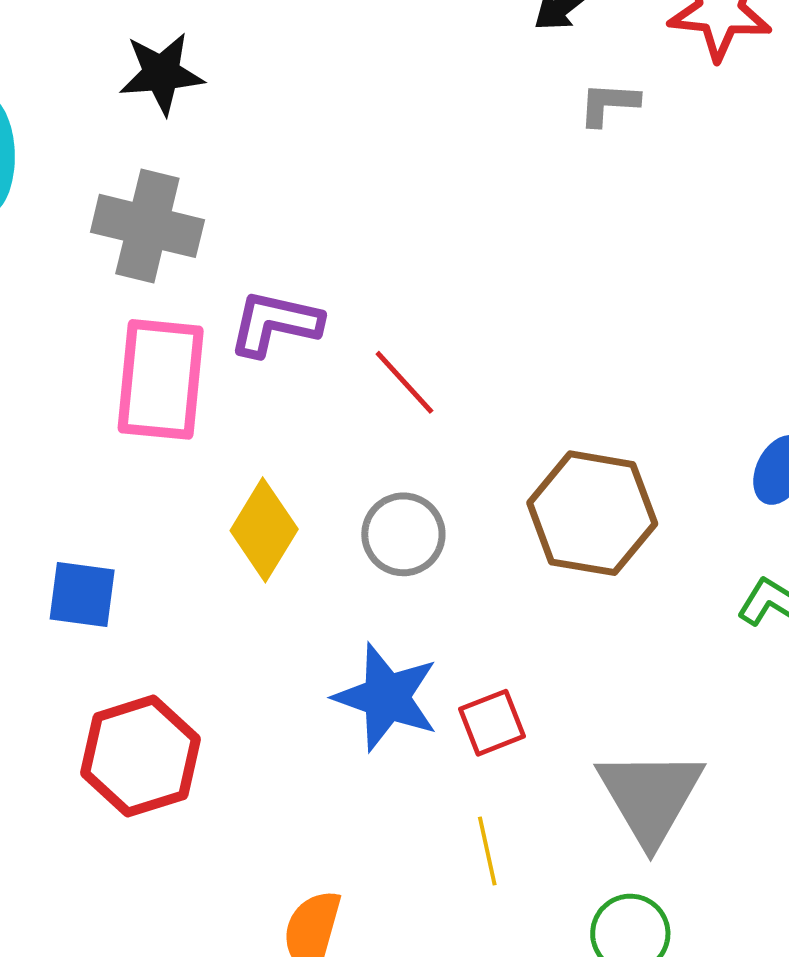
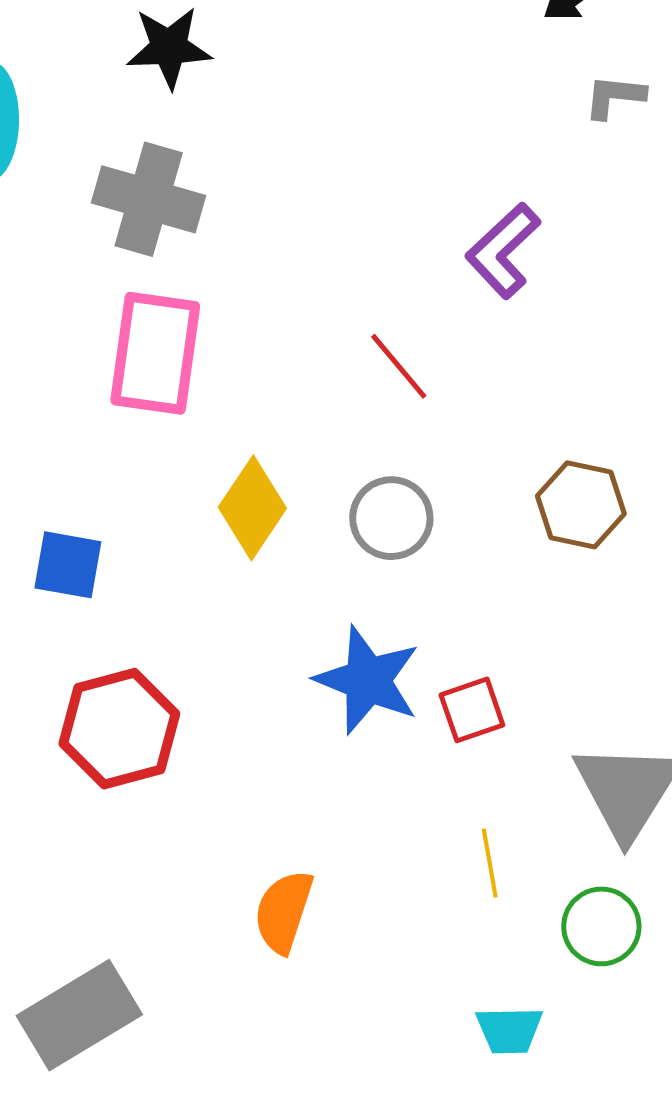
purple L-shape: (275, 323) -> (503, 251), moved, turned -58
brown hexagon: (592, 513) -> (581, 505), size x0.7
yellow line: (487, 851) -> (490, 863), moved

